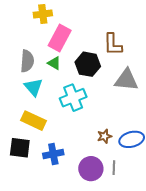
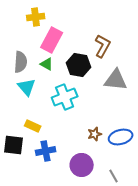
brown L-shape: (113, 44) -> (103, 46), turned -150
yellow rectangle: (33, 121) -> (33, 126), moved, size x0.7
gray line: (114, 168) -> (114, 176), moved, turned -32

